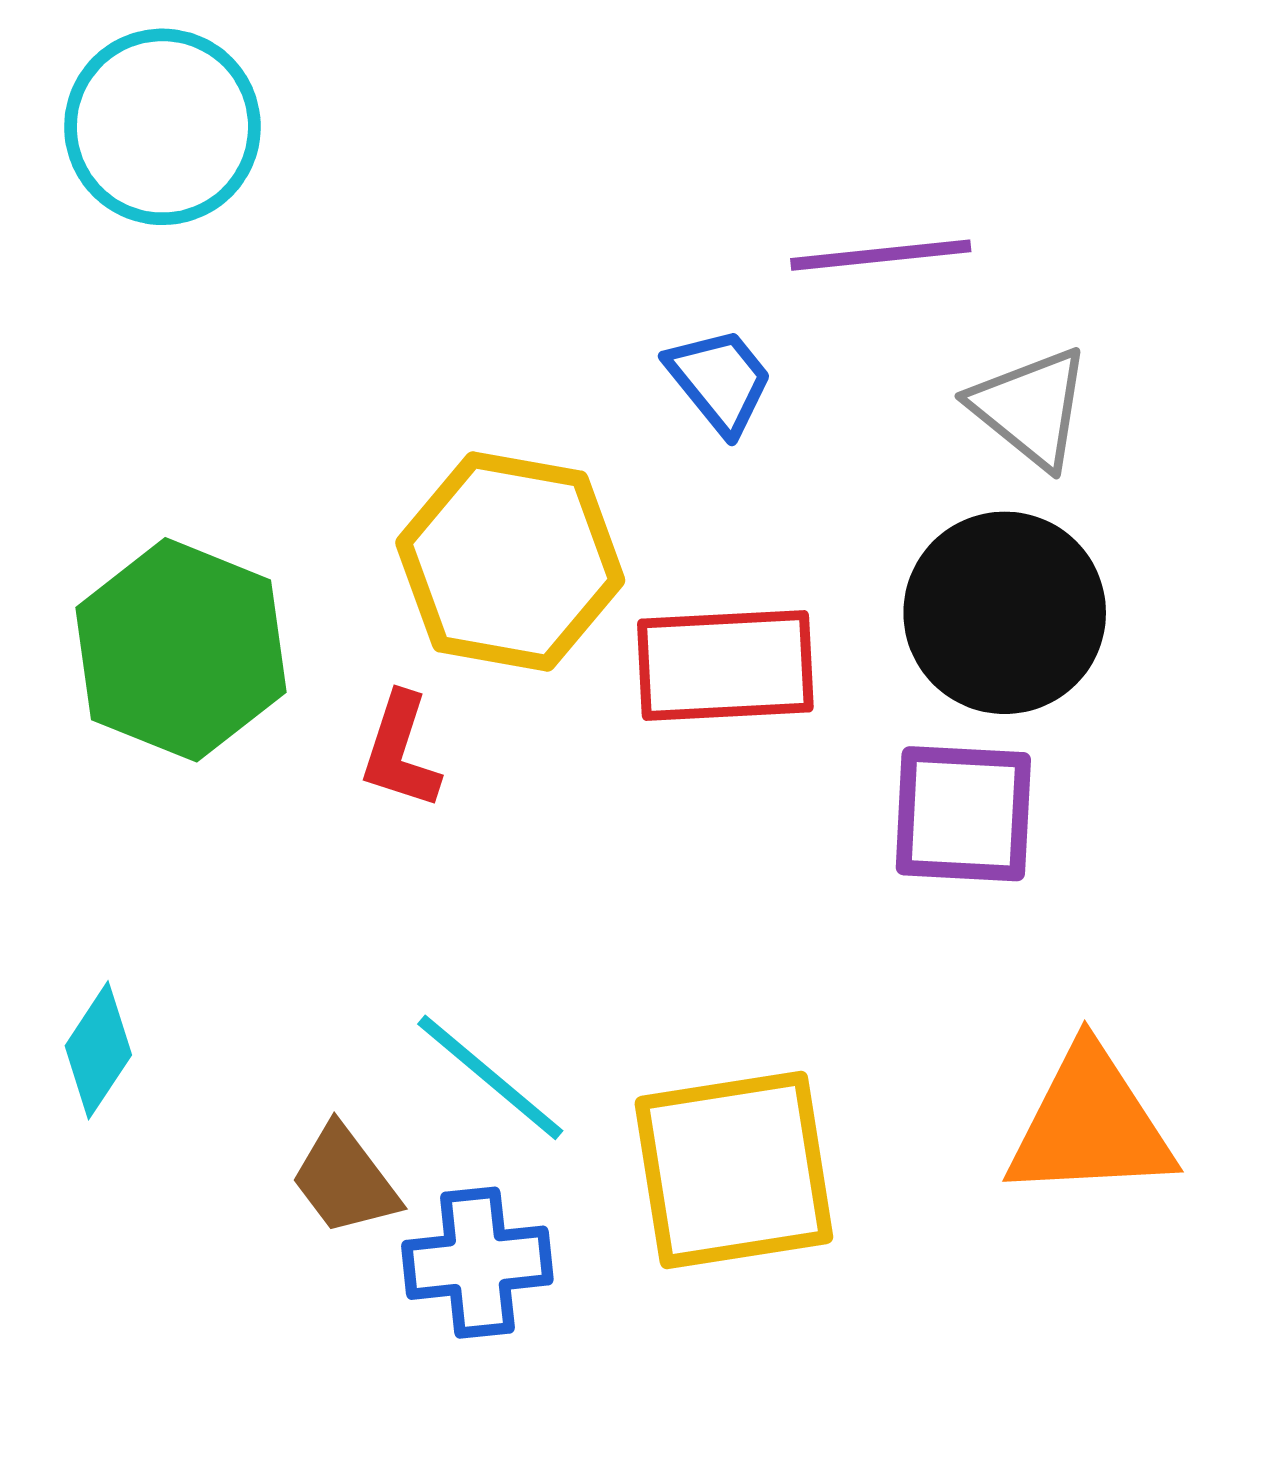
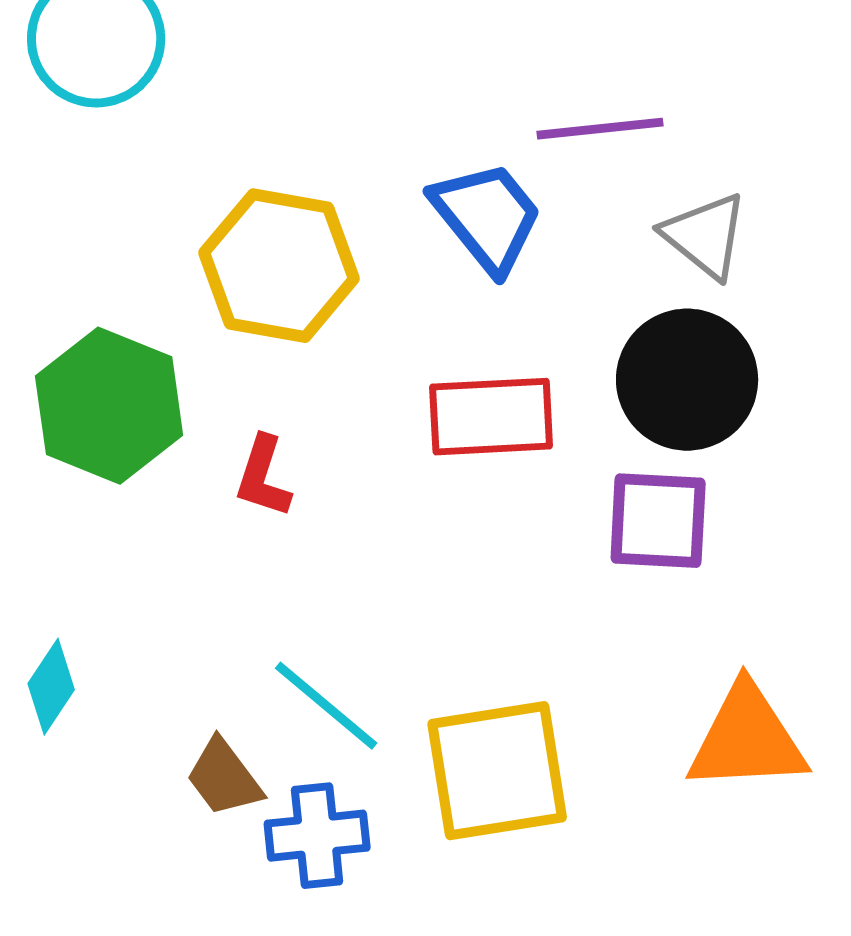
blue trapezoid: (720, 381) -> (487, 217), size x1.5
yellow hexagon: (510, 561) -> (279, 266), moved

